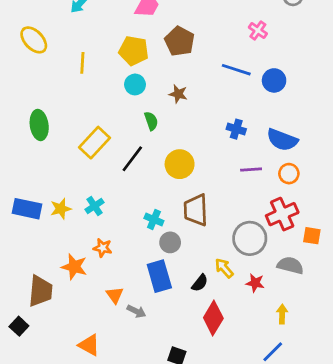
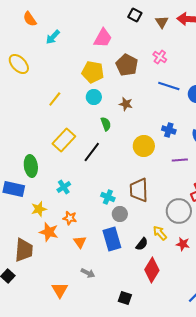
pink cross: (258, 30) -> (160, 57), moved
yellow line: (82, 63) -> (55, 99), moved, turned 35
green ellipse: (39, 125) -> (31, 166), moved
yellow circle: (180, 164) -> (144, 146), moved
yellow star: (61, 209) -> (39, 209), moved
orange triangle: (115, 295) -> (80, 242), moved
gray arrow: (136, 311) -> (88, 273), moved
orange triangle: (89, 345) -> (60, 290), turned 30

